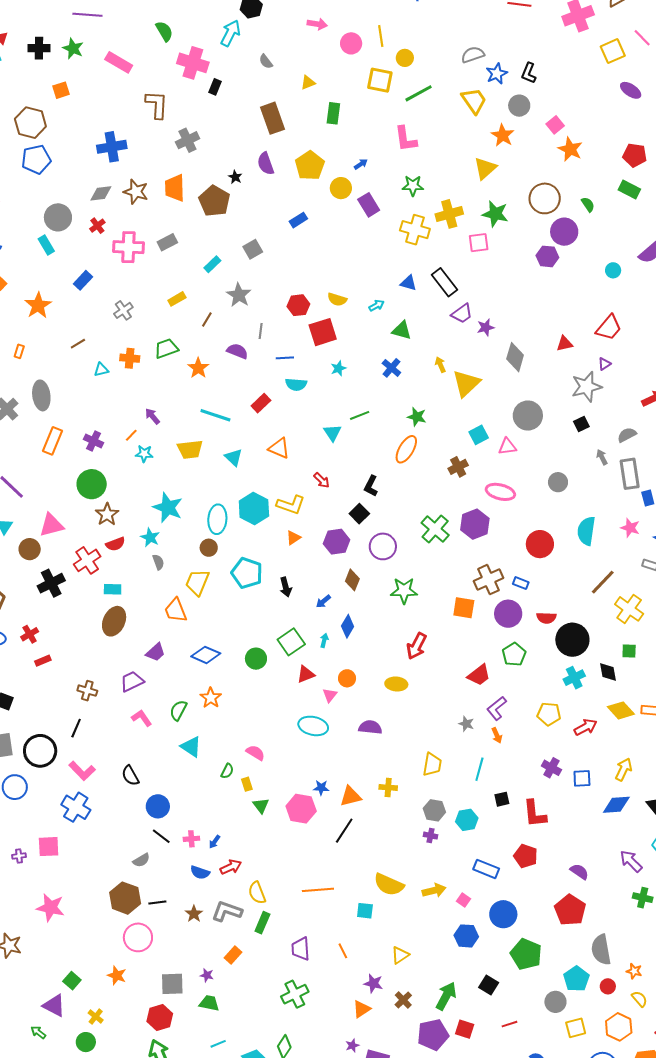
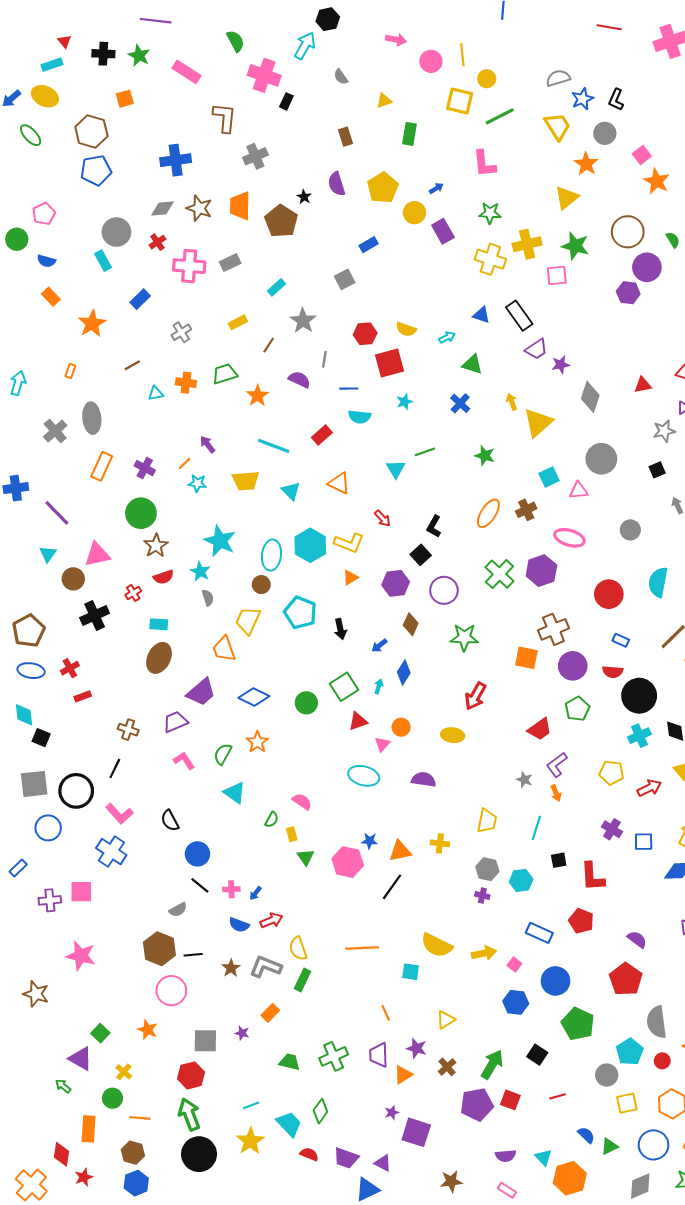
brown rectangle: (273, 118) -> (346, 137), size x0.6
gray square: (253, 249) -> (345, 279), moved
gray star: (587, 387) -> (664, 431), size x0.7
orange ellipse: (406, 449) -> (488, 513), moved
red cross: (87, 560) -> (133, 593), size x0.6
blue rectangle: (521, 583) -> (621, 640), moved
purple trapezoid: (156, 652) -> (201, 692), size x1.4
purple cross: (19, 856) -> (50, 900), size x1.5
purple trapezoid: (301, 949) -> (379, 1055), moved
green trapezoid: (209, 1003) -> (290, 1062), moved

